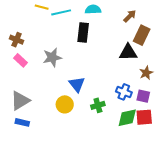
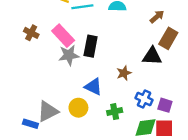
black rectangle: (83, 32) -> (91, 46), moved
pink rectangle: (20, 60) -> (63, 36), moved, size x1.5
brown star: (146, 73) -> (124, 73), moved
blue triangle: (77, 84) -> (93, 87), turned -30
gray triangle: (20, 101) -> (48, 111), moved

